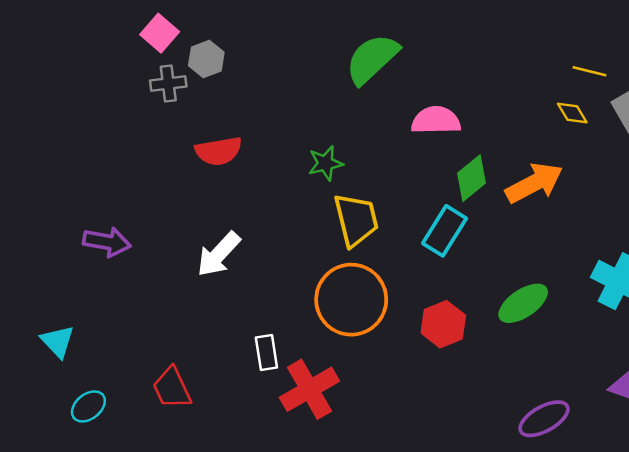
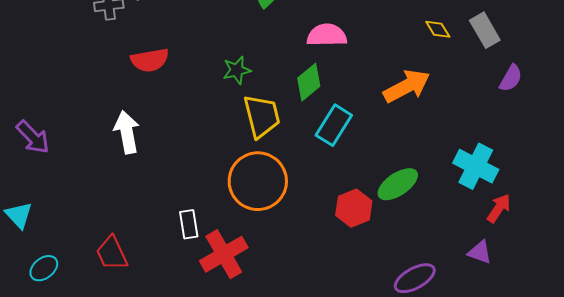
green diamond: (472, 178) -> (309, 82), moved
purple arrow: (107, 242) -> (33, 137), moved, turned 36
white arrow: (219, 254) -> (127, 132), moved, turned 126
red hexagon: (443, 324) -> (354, 208), moved

